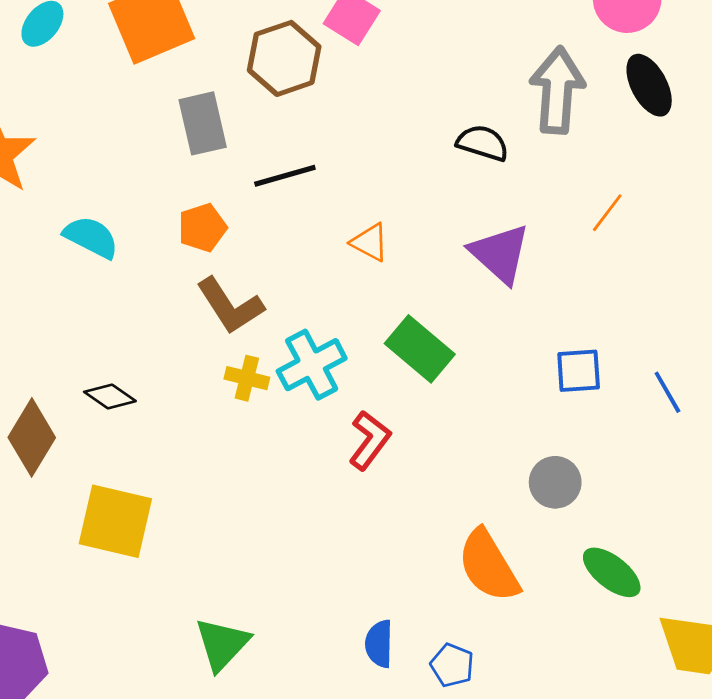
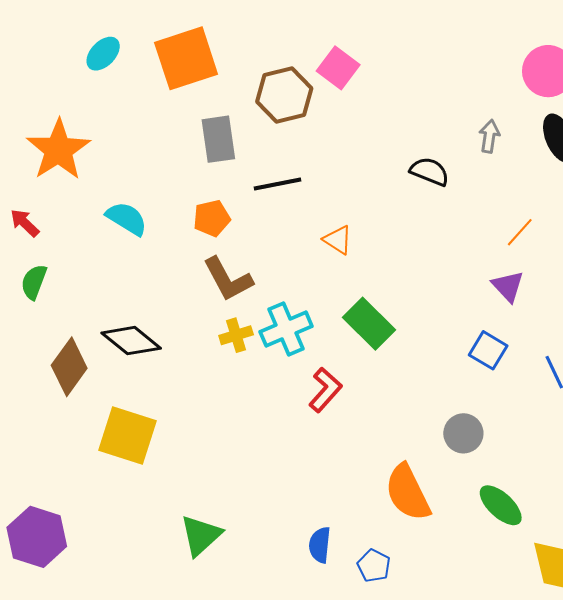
gray arrow: (557, 90) -> (489, 136), size x0.5
purple triangle: (500, 254) -> (508, 286), moved, size x0.7
blue square: (579, 371) -> (488, 350), turned 30
yellow cross: (247, 378) -> (236, 335), turned -36
black diamond: (110, 396) -> (131, 341), size x1.5

